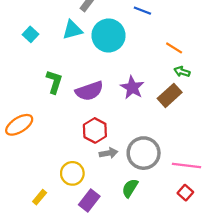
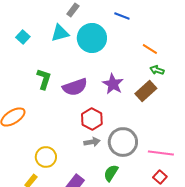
red hexagon: (95, 130) -> (92, 119), moved
yellow circle: (72, 173) -> (46, 157), moved

